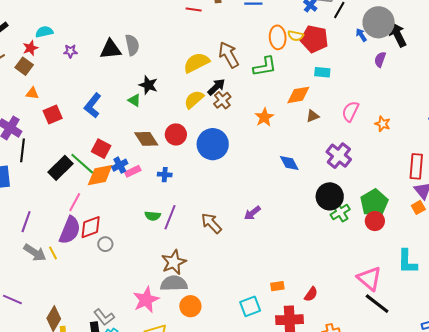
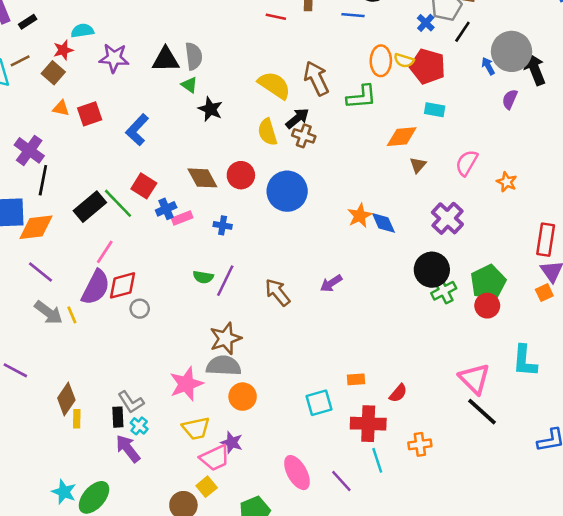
purple star: (70, 51) -> (114, 58), size x1.6
yellow semicircle: (196, 63) -> (274, 85), turned 56
yellow semicircle: (194, 99) -> (267, 132), turned -70
green triangle: (134, 100) -> (189, 85), moved
brown cross: (222, 100) -> (304, 136), turned -36
red square: (53, 114) -> (90, 114), moved
brown triangle: (313, 116) -> (418, 165), turned -32
orange star: (264, 117) -> (360, 216), moved
orange diamond: (100, 175) -> (36, 227), moved
purple line: (26, 222) -> (40, 272), turned -75

